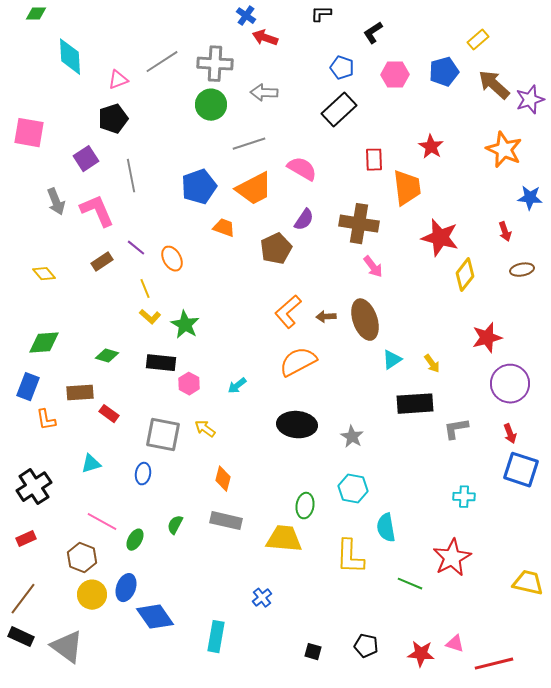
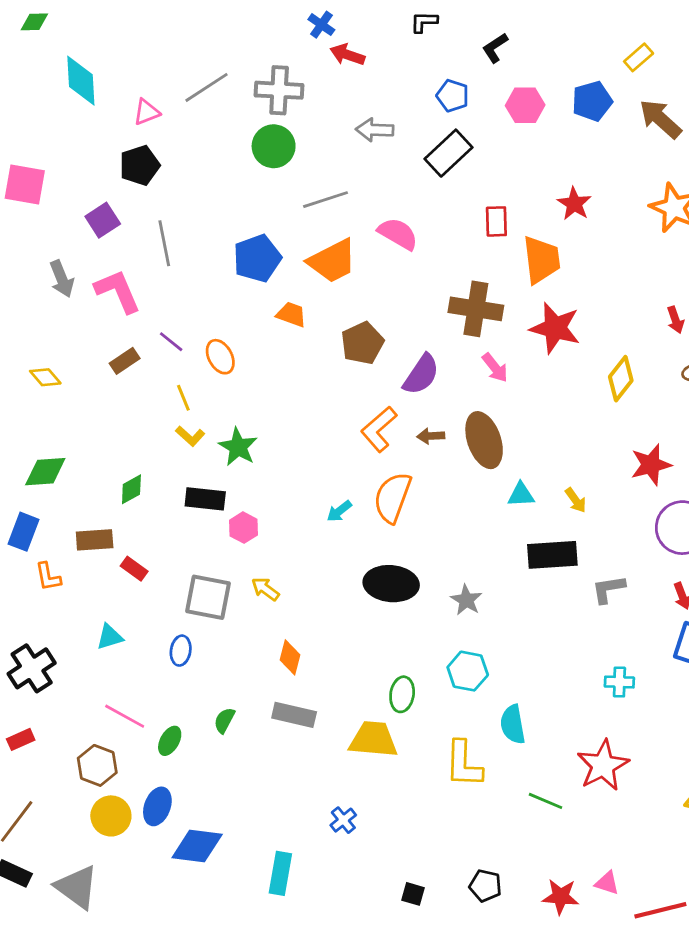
gray arrow: (264, 93) -> (375, 130), moved
purple semicircle: (304, 220) -> (421, 374), moved, size x1.4
red star: (440, 238) -> (555, 328), moved
green diamond: (107, 356) -> (131, 489), turned -45
cyan triangle: (392, 360) -> (521, 495), turned 30
orange semicircle: (298, 362) -> (392, 498), turned -42
cyan arrow: (237, 386) -> (339, 511), moved
blue diamond: (155, 617) -> (197, 846), turned -48

